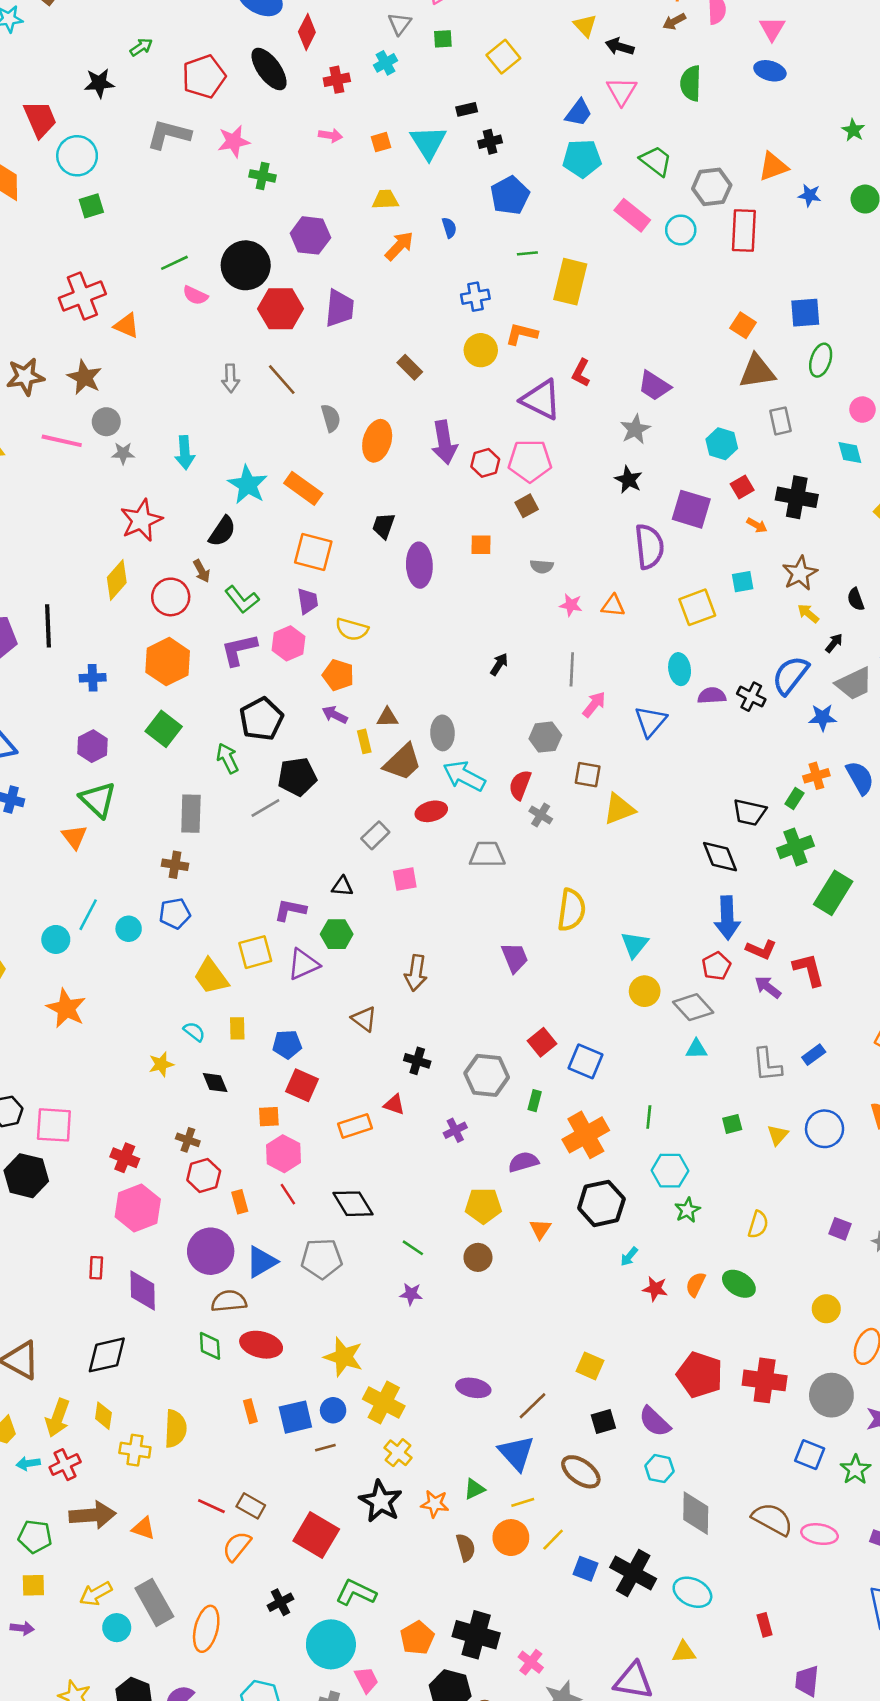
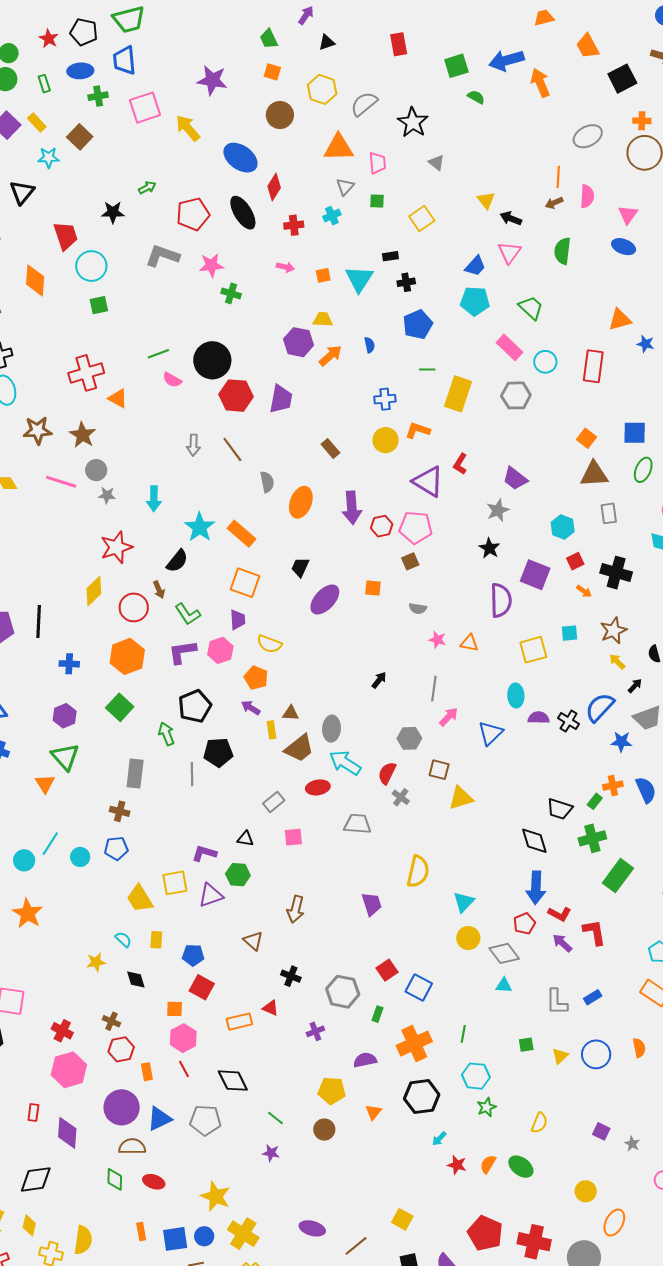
gray hexagon: (712, 187) -> (516, 395), moved
purple hexagon: (310, 235) -> (299, 342), moved
purple ellipse: (419, 565) -> (325, 599), turned 40
gray line: (265, 808) -> (192, 774), turned -65
red ellipse: (261, 1345) -> (154, 1182), size x0.7

